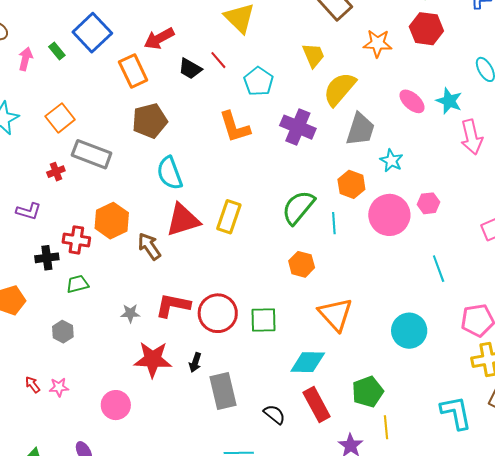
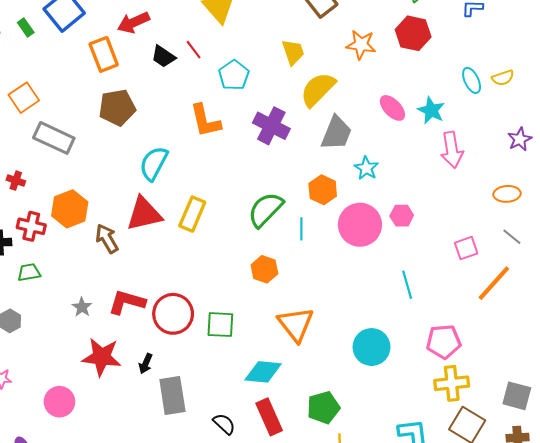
red cross: (56, 172) -> (16, 181), moved, turned 36
cyan semicircle: (170, 173) -> (154, 163), moved, turned 44
gray star: (130, 313) -> (82, 307), turned 30

